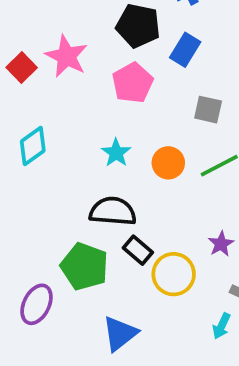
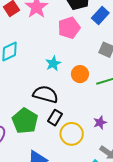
black rectangle: (138, 250) -> (55, 118), turned 70

